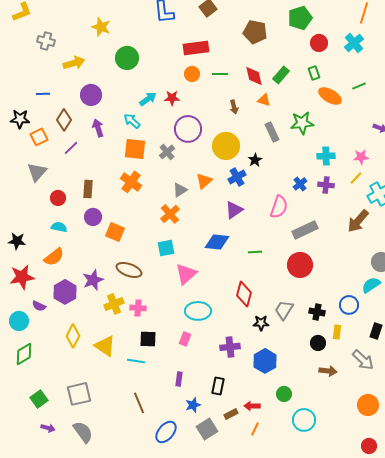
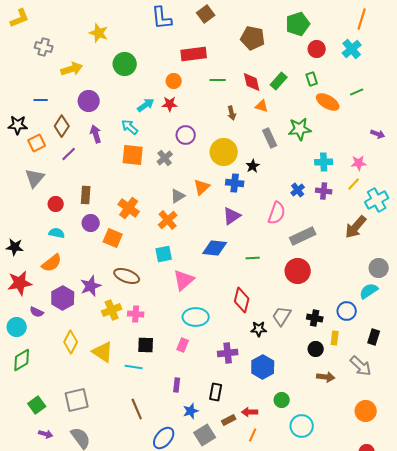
orange circle: (192, 74) -> (174, 81), moved
purple circle: (188, 129) -> (186, 135), size x0.7
blue cross: (237, 177) -> (235, 183), turned 36
orange cross: (131, 182) -> (129, 208), moved

